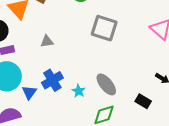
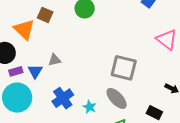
gray square: (104, 28) -> (124, 68), moved
blue triangle: (29, 92) -> (35, 71), moved

